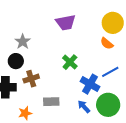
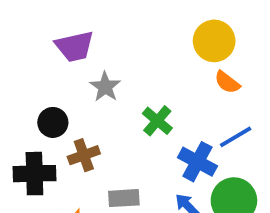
purple trapezoid: (66, 23) -> (75, 46), moved
yellow circle: (113, 23) -> (214, 41), moved
gray star: (23, 42) -> (105, 87), moved

